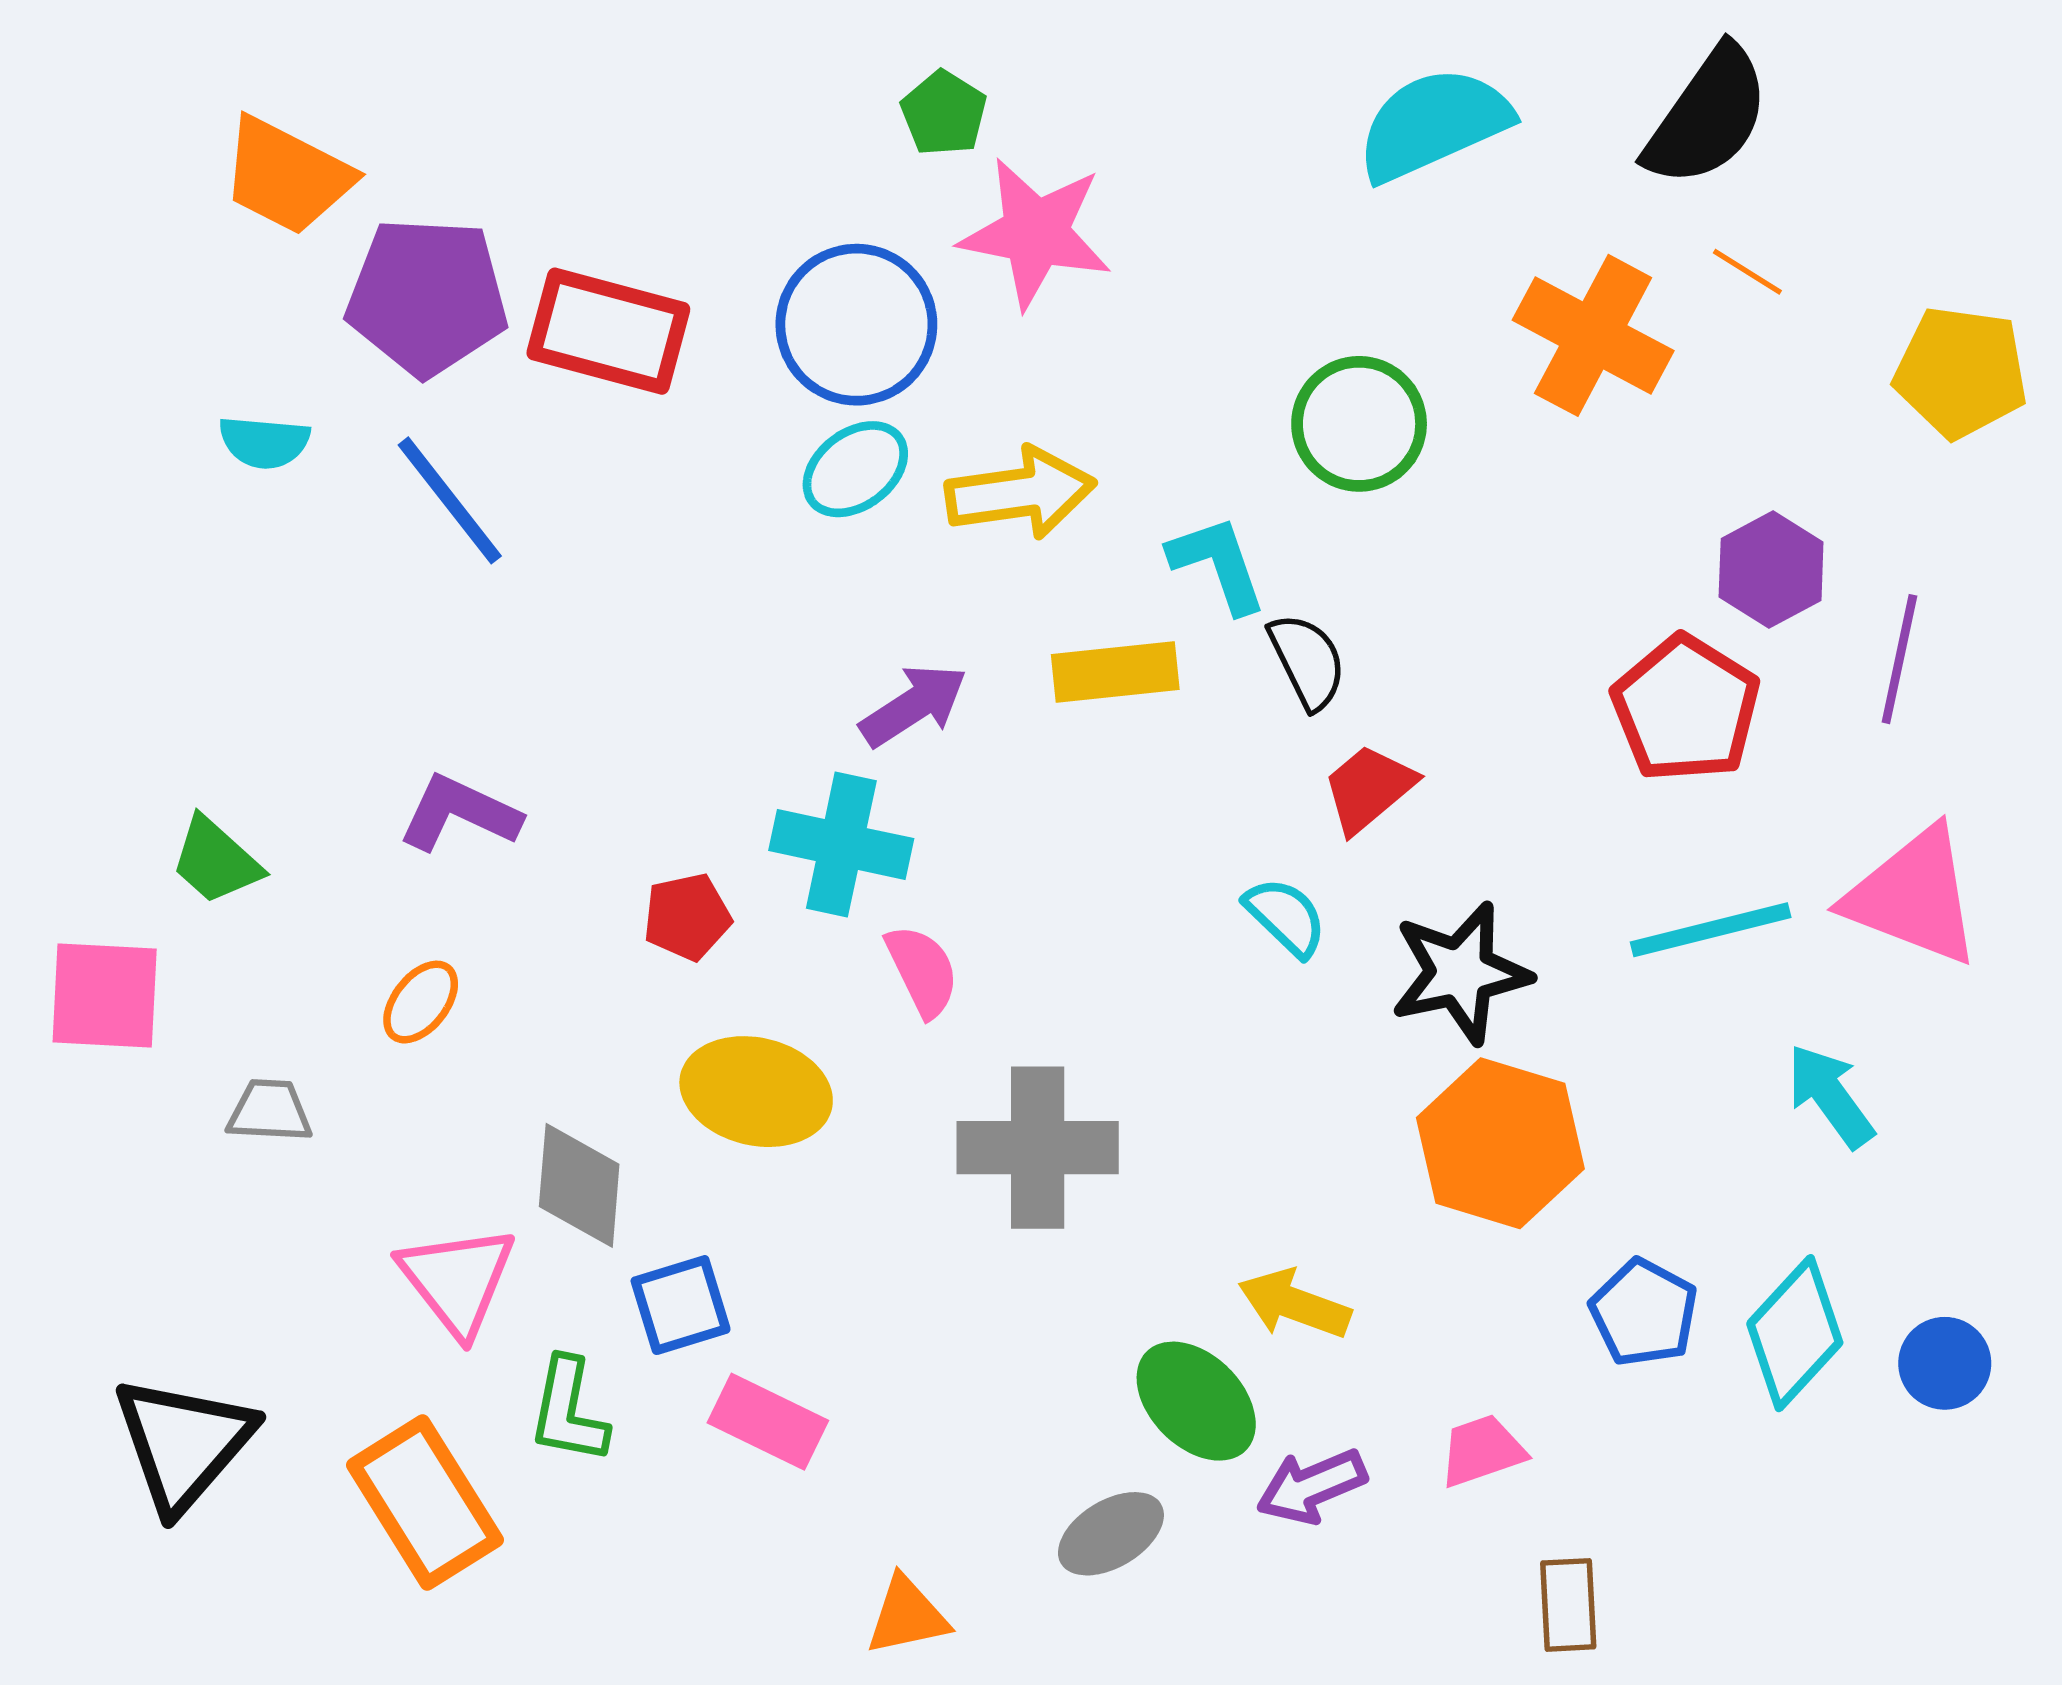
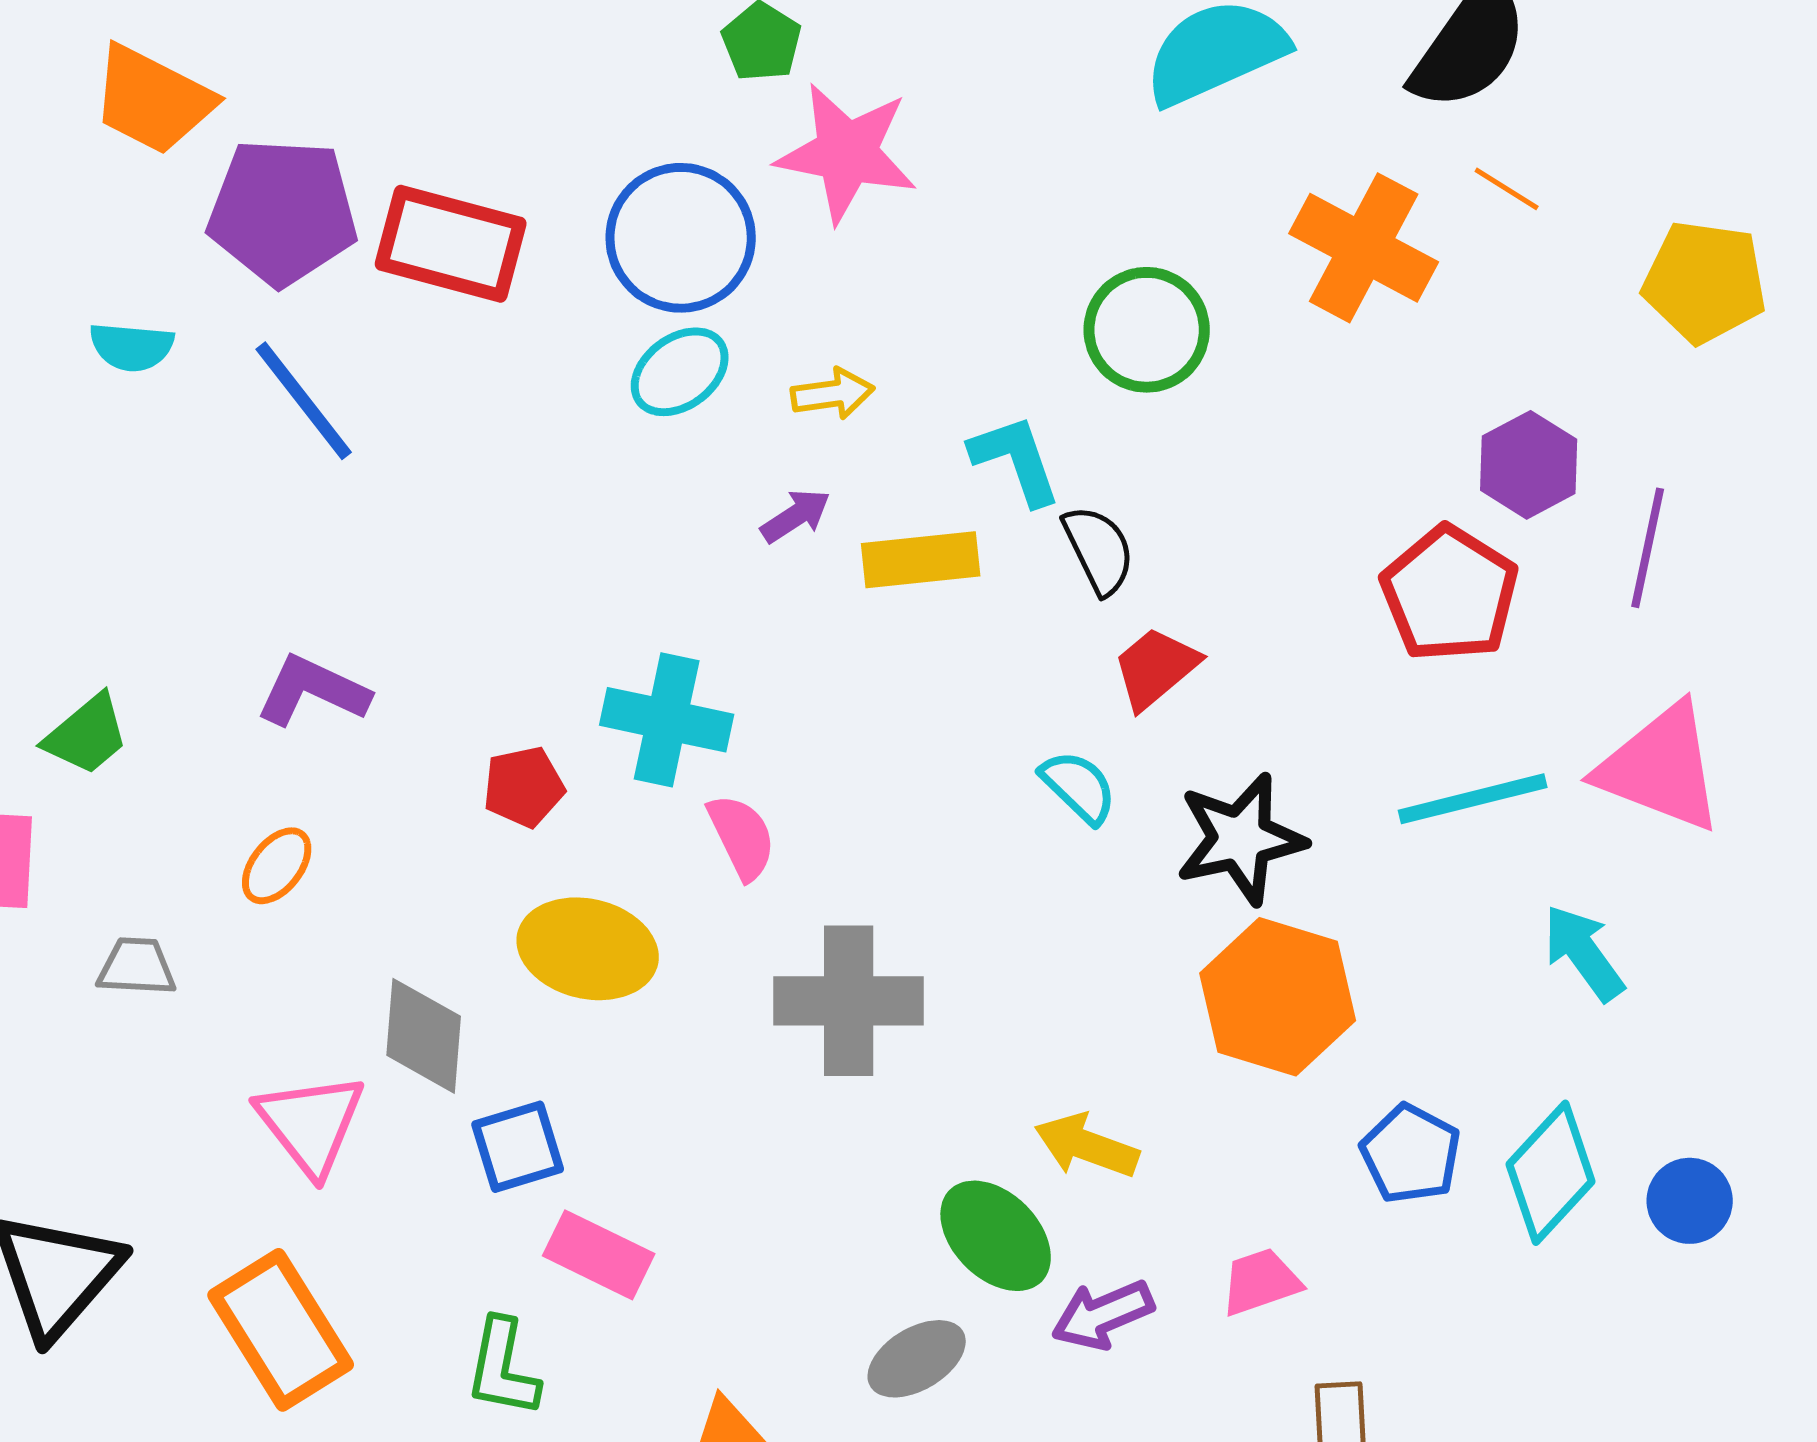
yellow arrow: (1020, 493) -> (833, 394), size x0.6
purple arrow: (914, 705) -> (796, 516), moved, size x0.7
green trapezoid: (216, 861) -> (87, 735), turned -82
green L-shape: (568, 1411) -> (503, 1368), moved

